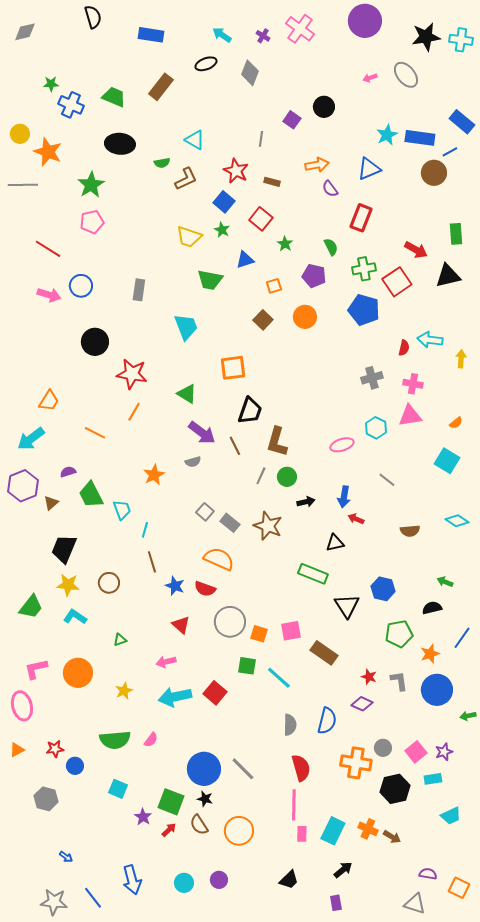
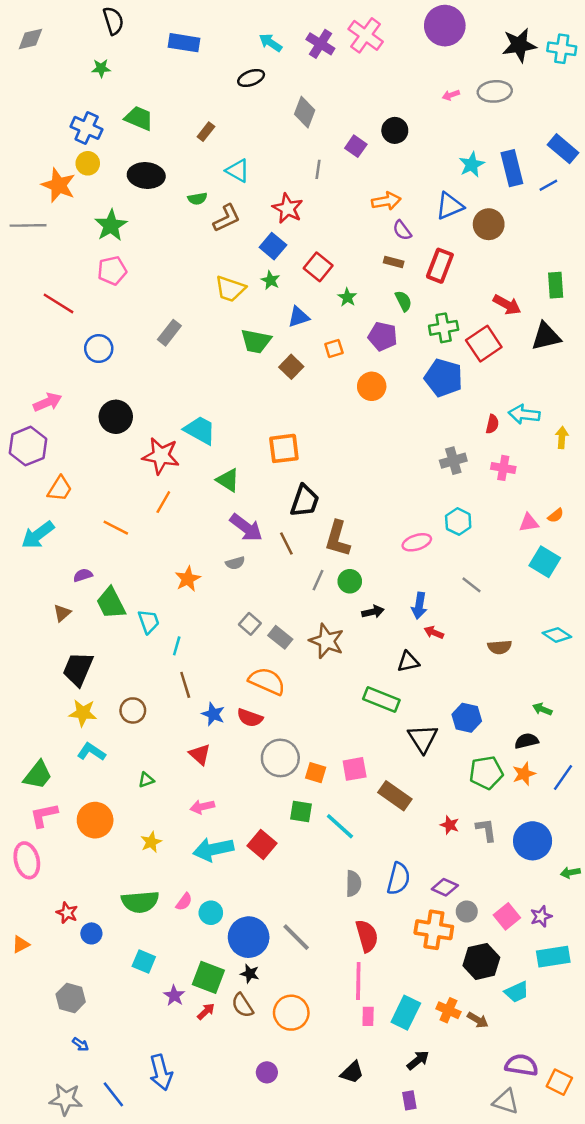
purple cross: (263, 36) -> (320, 44), size x1.6
gray diamond: (250, 73) -> (305, 112), moved
gray ellipse: (406, 75) -> (495, 91), turned -56
green star: (51, 84) -> (101, 68), moved
brown rectangle: (161, 87) -> (206, 132), moved, size x0.6
yellow circle: (20, 134) -> (88, 163), moved
blue rectangle: (420, 138) -> (512, 168), turned 68
brown circle: (434, 173) -> (489, 224), moved
brown rectangle: (272, 182) -> (394, 262), moved
gray rectangle: (139, 290) -> (169, 333), moved, turned 30
pink arrow: (49, 295) -> (48, 402), moved, turned -40
brown square: (263, 320) -> (291, 367), moved
cyan trapezoid: (186, 327) -> (200, 430), moved, turned -40
pink triangle: (410, 416) -> (529, 523), moved, size x0.7
purple hexagon: (23, 486) -> (28, 446), moved
green trapezoid: (31, 607) -> (38, 775), moved
red triangle: (181, 625) -> (200, 754), moved
orange star: (430, 654) -> (524, 774), moved
purple diamond: (362, 704) -> (445, 887), moved
red star: (55, 749) -> (67, 913), turned 30
orange triangle: (17, 750) -> (21, 944), moved
cyan rectangle: (433, 779) -> (553, 957), moved, size x1.5
gray hexagon: (46, 799) -> (71, 998), moved
cyan trapezoid: (451, 816) -> (517, 992), moved
purple semicircle: (428, 874) -> (522, 1065), size x1.5
cyan circle: (184, 883) -> (211, 913), moved

